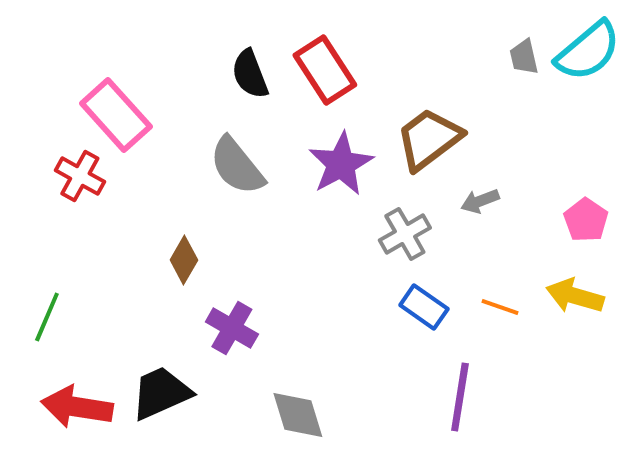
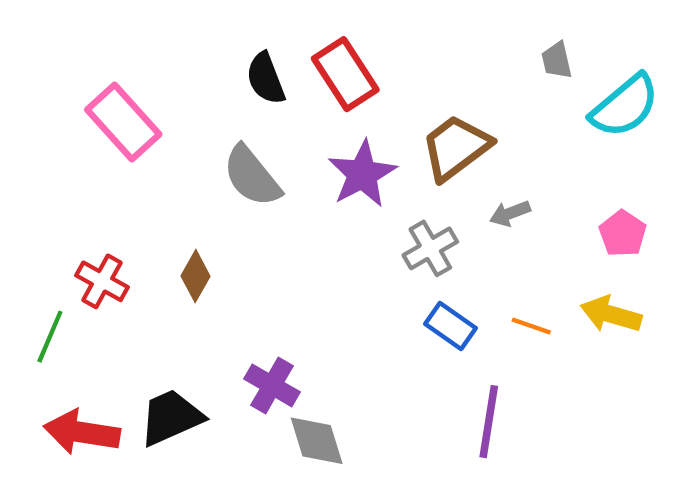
cyan semicircle: (588, 51) -> (625, 106), moved
red cross: (80, 176) -> (102, 281), moved
purple cross: (232, 328) -> (272, 385), moved

